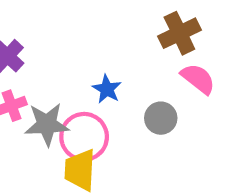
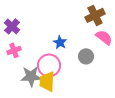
gray star: (47, 124) -> (31, 76), moved

